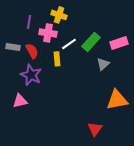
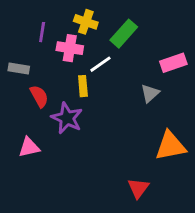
green rectangle: (91, 42) -> (124, 34), moved
red semicircle: (32, 51) -> (39, 96), moved
purple star: (31, 75) -> (67, 118), moved

